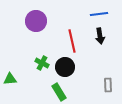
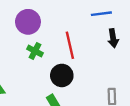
black arrow: (100, 36) -> (113, 38), moved
green cross: (42, 63) -> (35, 51), moved

